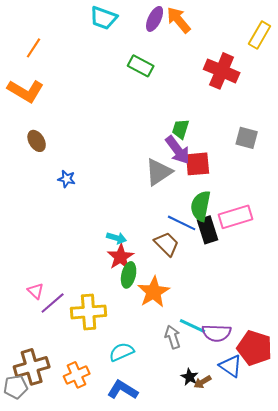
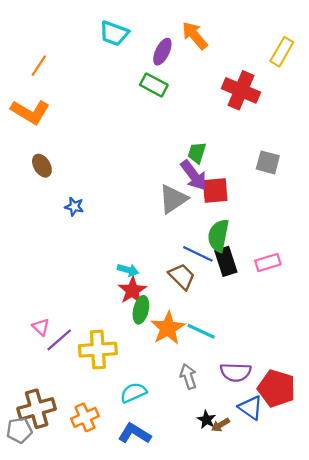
purple ellipse: (155, 19) -> (162, 52), moved
pink rectangle: (236, 217) -> (268, 262), moved, size x0.7
cyan line: (193, 326) -> (201, 331), moved

